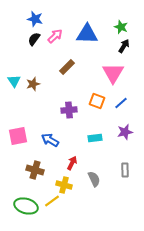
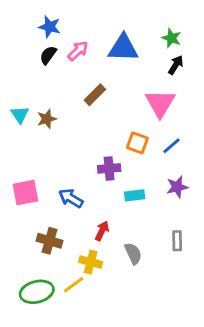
purple cross: (69, 110) -> (109, 168), moved
green ellipse: (26, 206) -> (37, 292), turned -30

